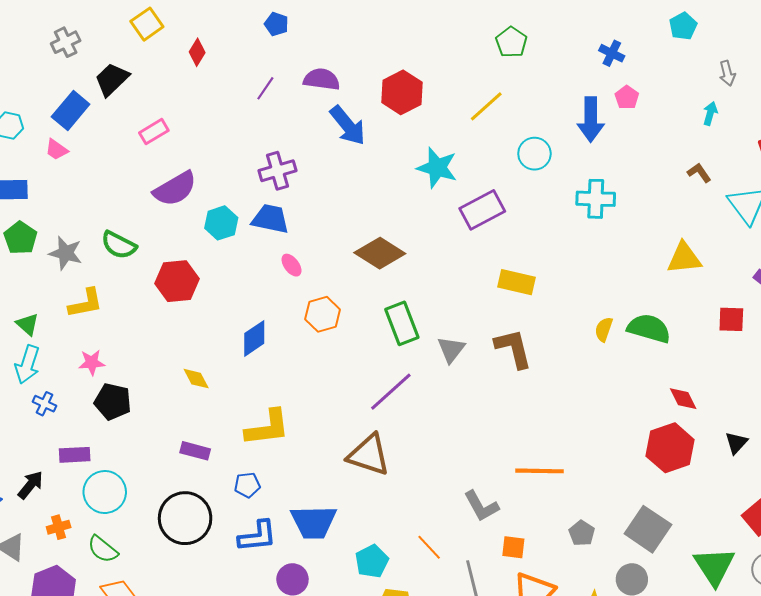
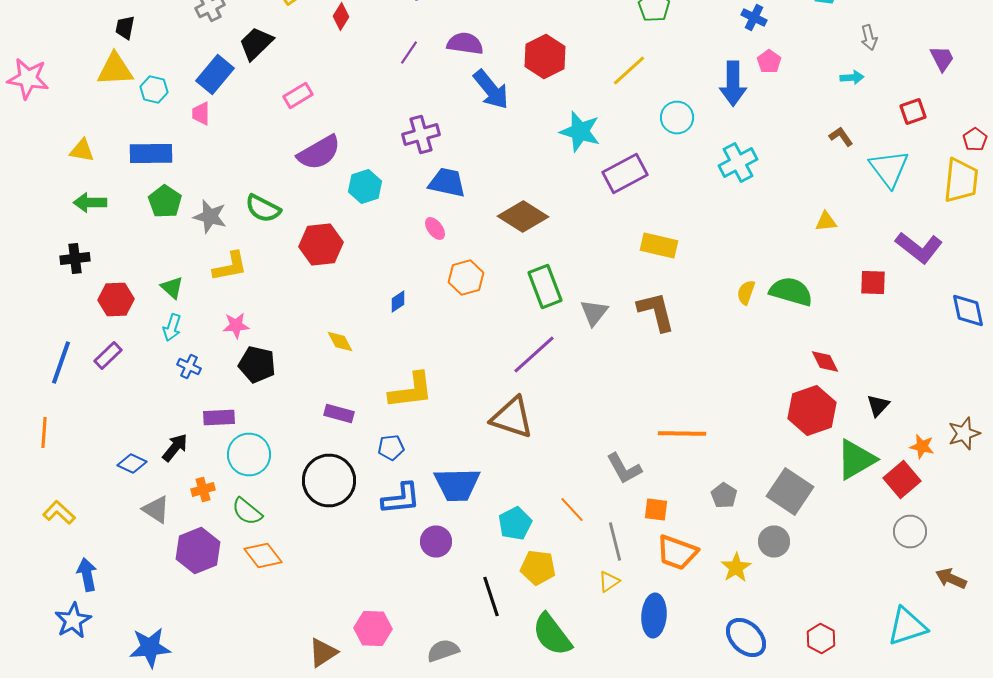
cyan arrow: (710, 113) -> (852, 78), turned 70
pink trapezoid: (57, 150) -> (201, 114), turned 55
cyan cross: (596, 199) -> (738, 162), turned -30
blue trapezoid: (270, 219) -> (447, 182), moved
yellow triangle: (684, 258) -> (826, 222), size x0.6
blue diamond: (254, 338) -> (398, 302), size x0.6
cyan arrow: (27, 364) -> (172, 328), size x0.7
green triangle: (714, 566) -> (856, 460), moved, turned 33

